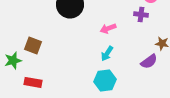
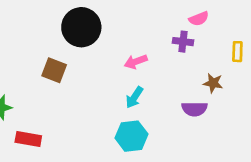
brown square: (33, 45) -> (54, 70), moved
purple semicircle: (149, 61) -> (194, 109), turned 36

